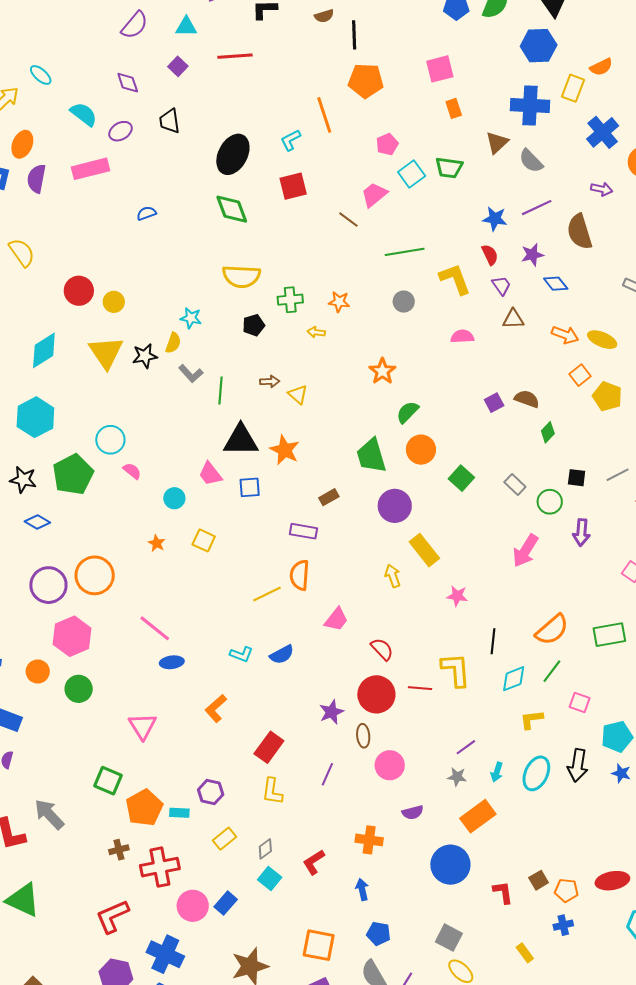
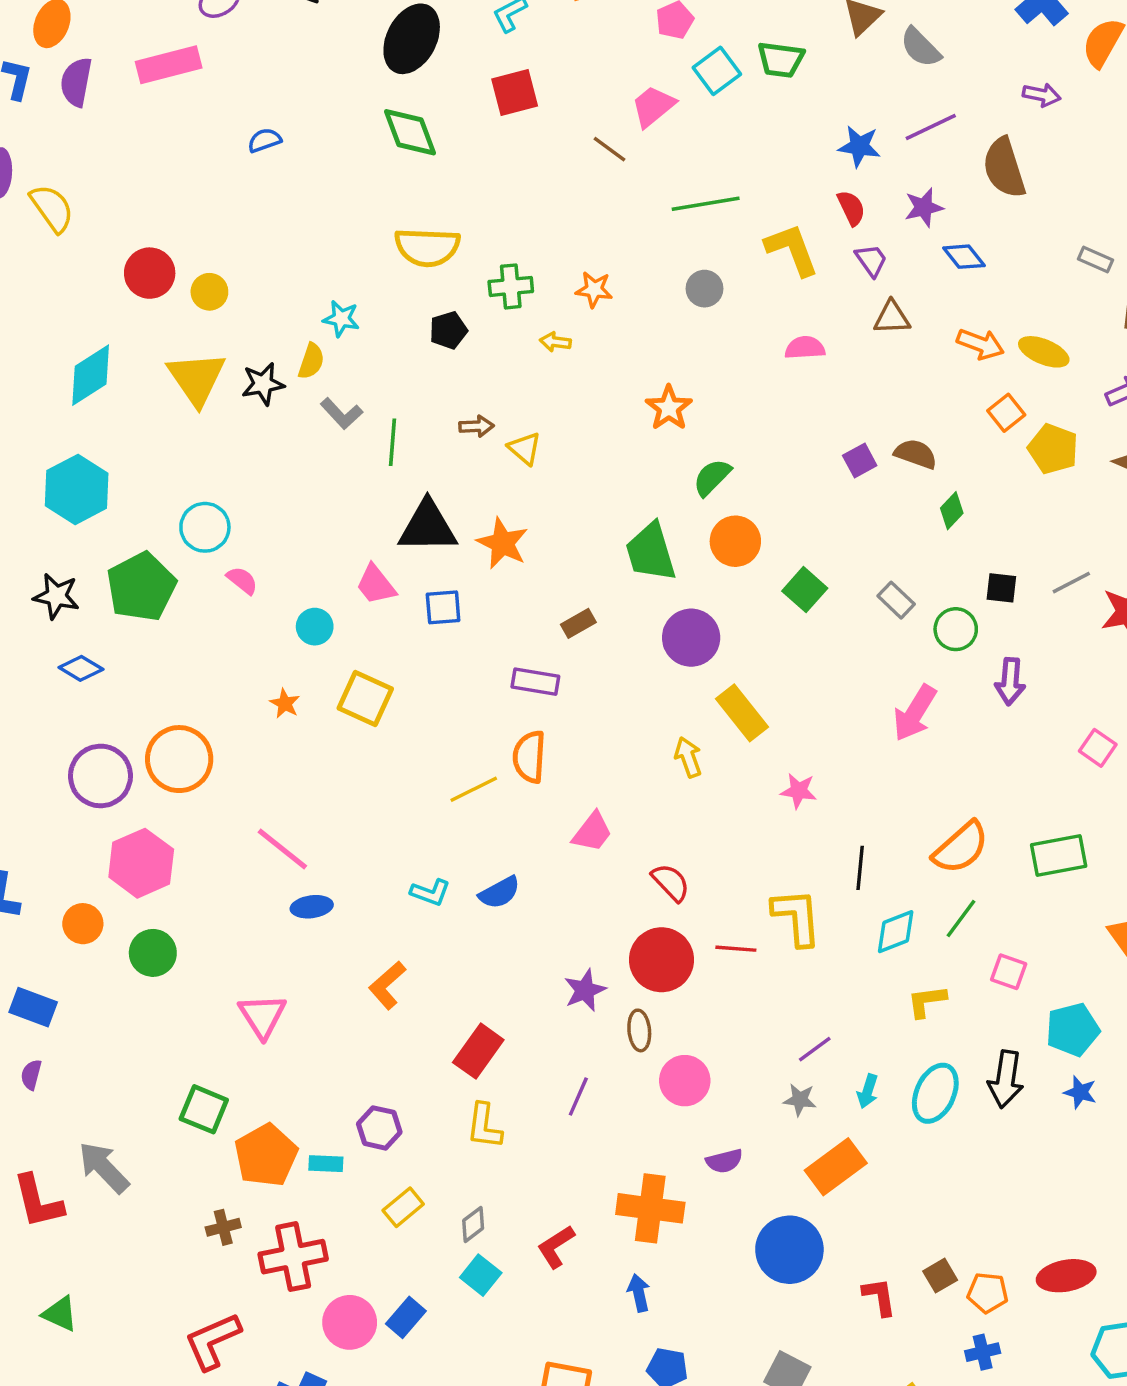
yellow square: (204, 540) -> (365, 698), size x1.4
orange cross: (369, 840) -> (650, 1208), size x1.4
green triangle: (23, 900) -> (60, 1314), size x0.6

